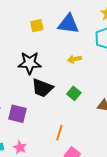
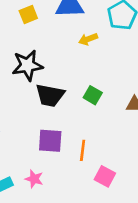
yellow arrow: (75, 59) -> (88, 39), moved
purple square: (18, 114) -> (50, 141), moved

